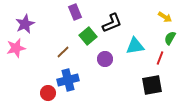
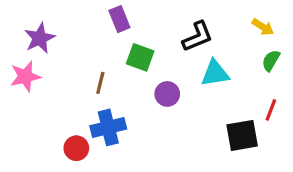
black L-shape: (112, 23) -> (198, 37), moved
green square: (88, 36) -> (140, 57), turned -30
brown line: (63, 52) -> (100, 83), turned -32
red line: (160, 58) -> (271, 110), moved

